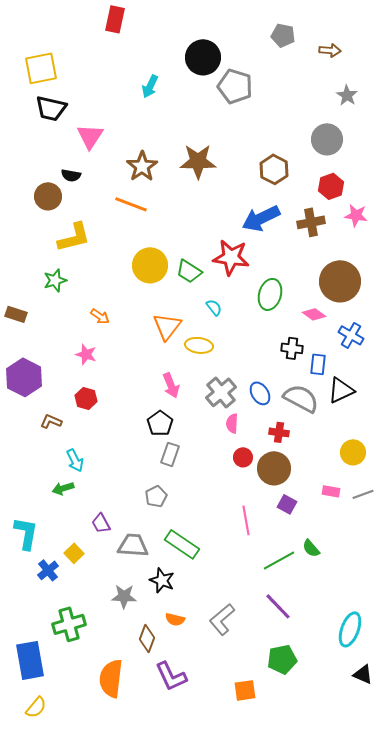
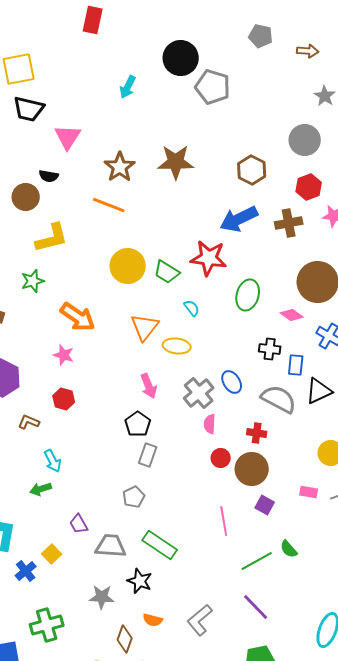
orange arrow: (100, 316) -> (78, 317), size x1.8
blue ellipse: (260, 393) -> (232, 382), moved

